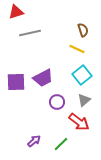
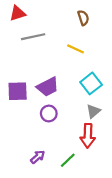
brown semicircle: (83, 30) -> (83, 18), moved
yellow line: (77, 49) -> (75, 49), moved
purple circle: (57, 102) -> (49, 113), moved
red arrow: (79, 122) -> (88, 136), turned 55

